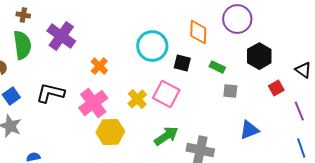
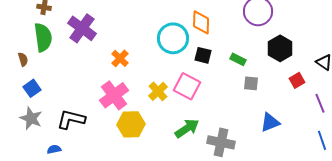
orange diamond: (198, 32) -> (201, 22), moved
black L-shape: (50, 93) -> (71, 119), moved

